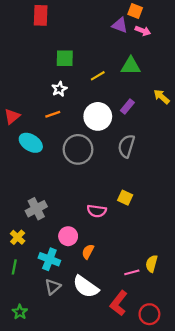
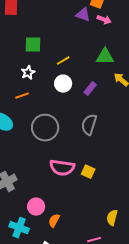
green triangle: (131, 66) -> (105, 57), moved
white circle: (98, 116) -> (63, 84), moved, size x0.7
pink semicircle: (97, 211) -> (62, 168), moved, size x1.4
yellow semicircle: (152, 264) -> (112, 218), moved

